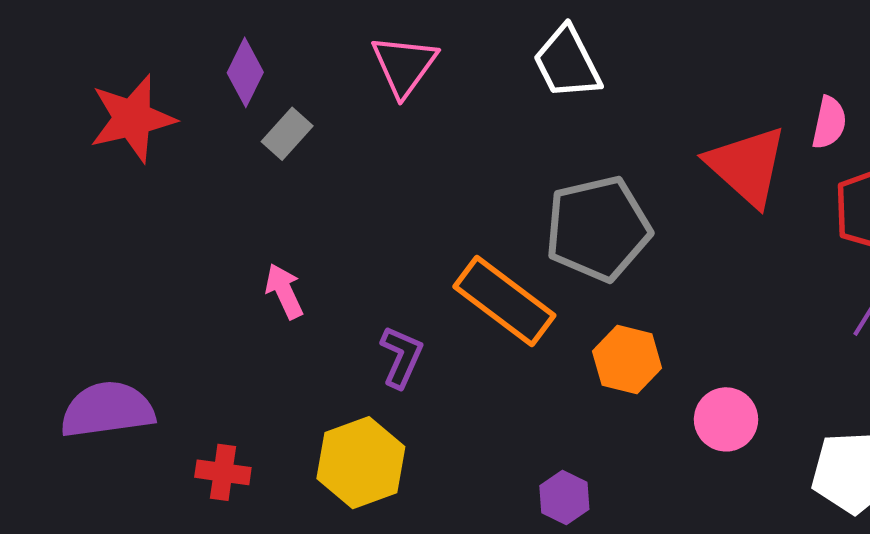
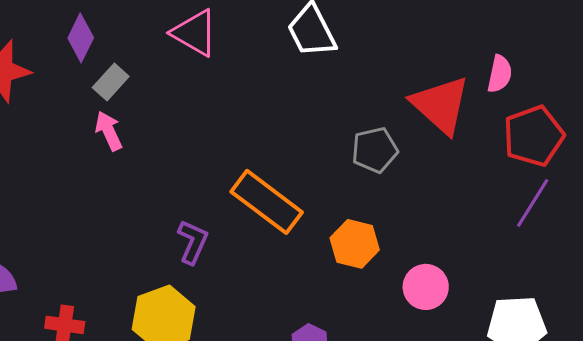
pink triangle: (404, 65) -> (195, 33), turned -36
gray pentagon: (598, 229) -> (375, 150), moved, size x0.6
pink arrow: (284, 291) -> (109, 131), moved

